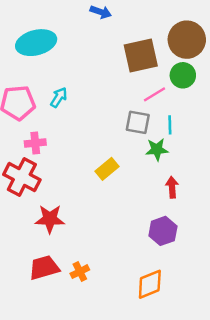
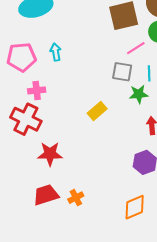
cyan arrow: (59, 97) -> (56, 52), turned -42

